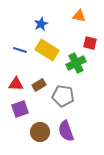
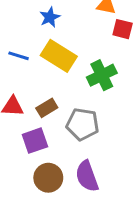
red square: (90, 43) -> (123, 29), moved
purple square: (20, 109) -> (35, 141), moved

